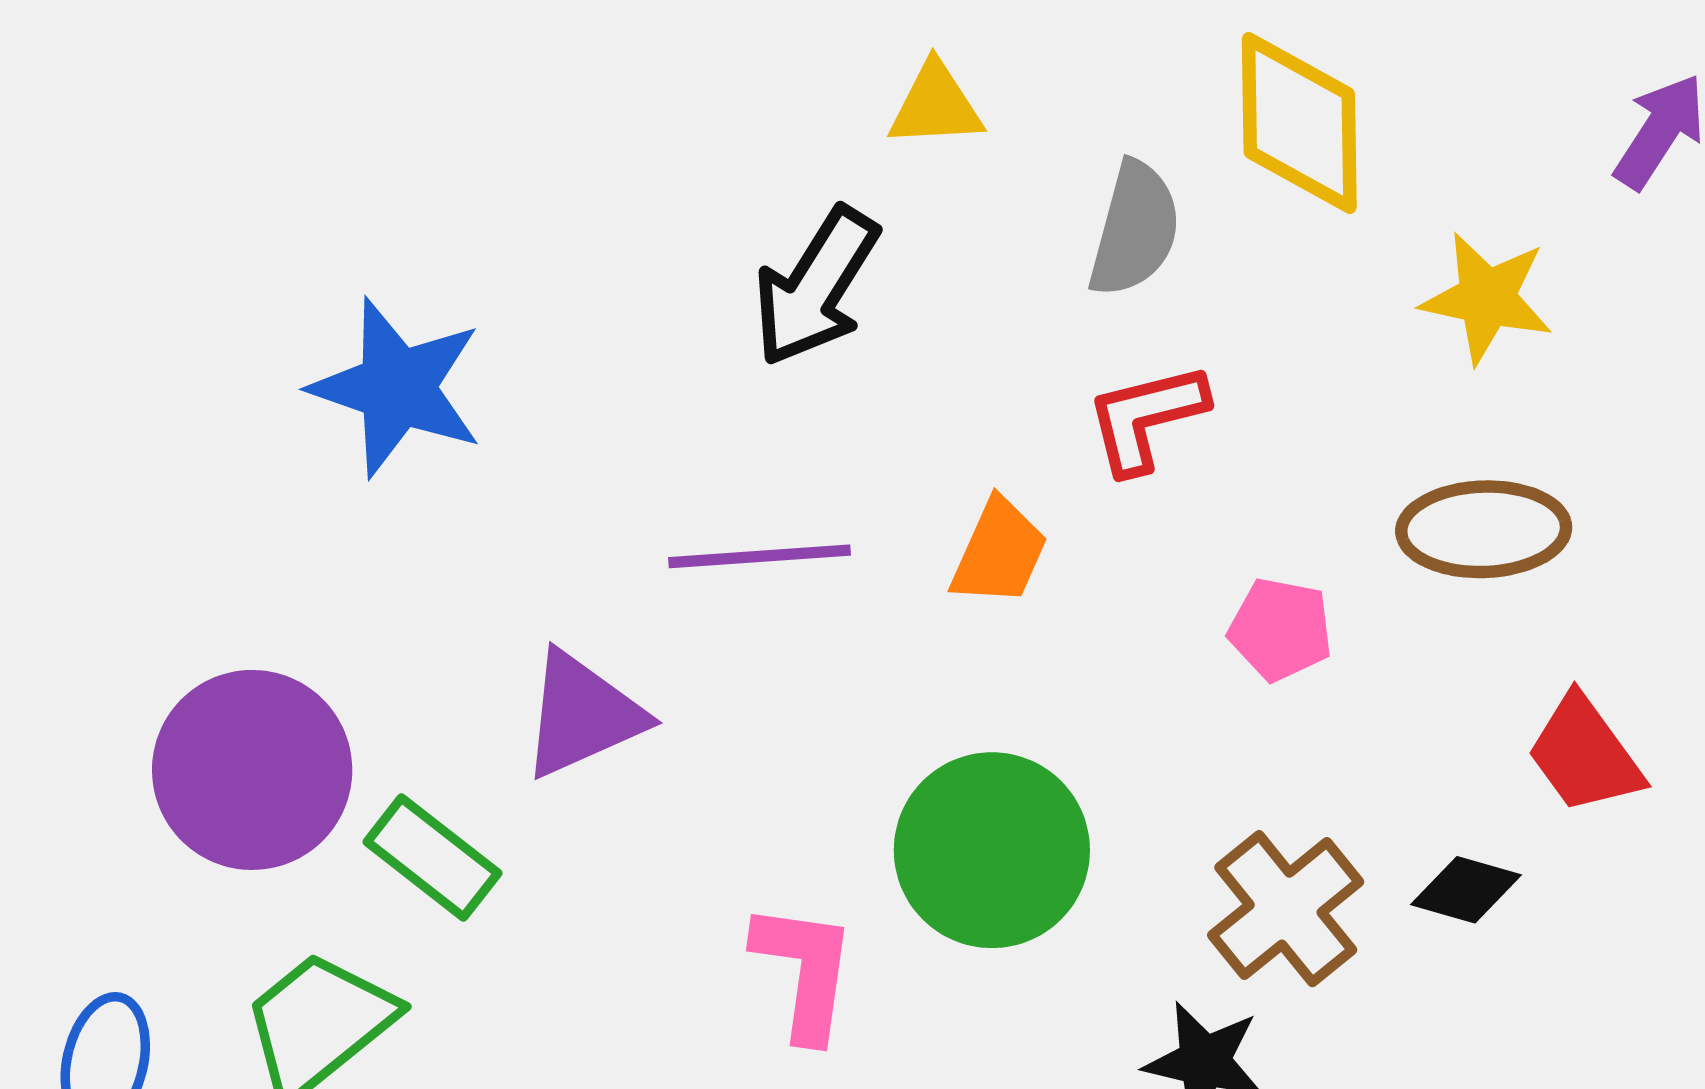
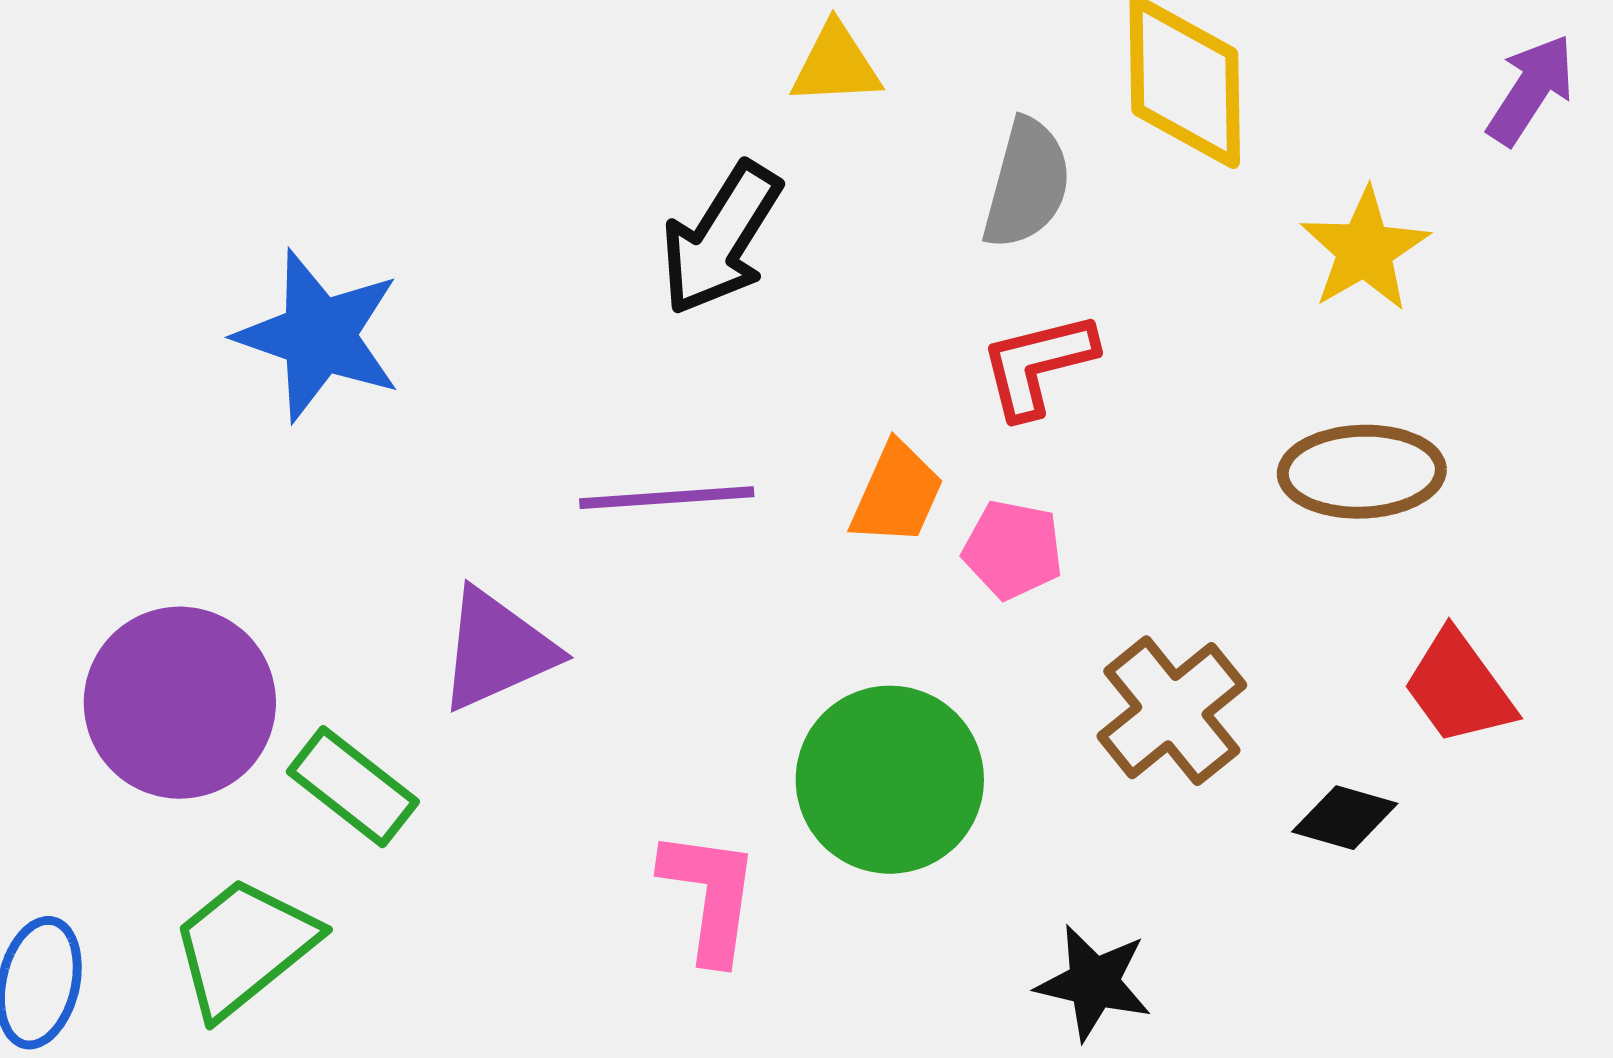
yellow star: (1487, 298) -> (1365, 250), turned 30
pink pentagon: (1280, 629) -> (1013, 550), moved
brown cross: (1286, 909) -> (1172, 711), moved

